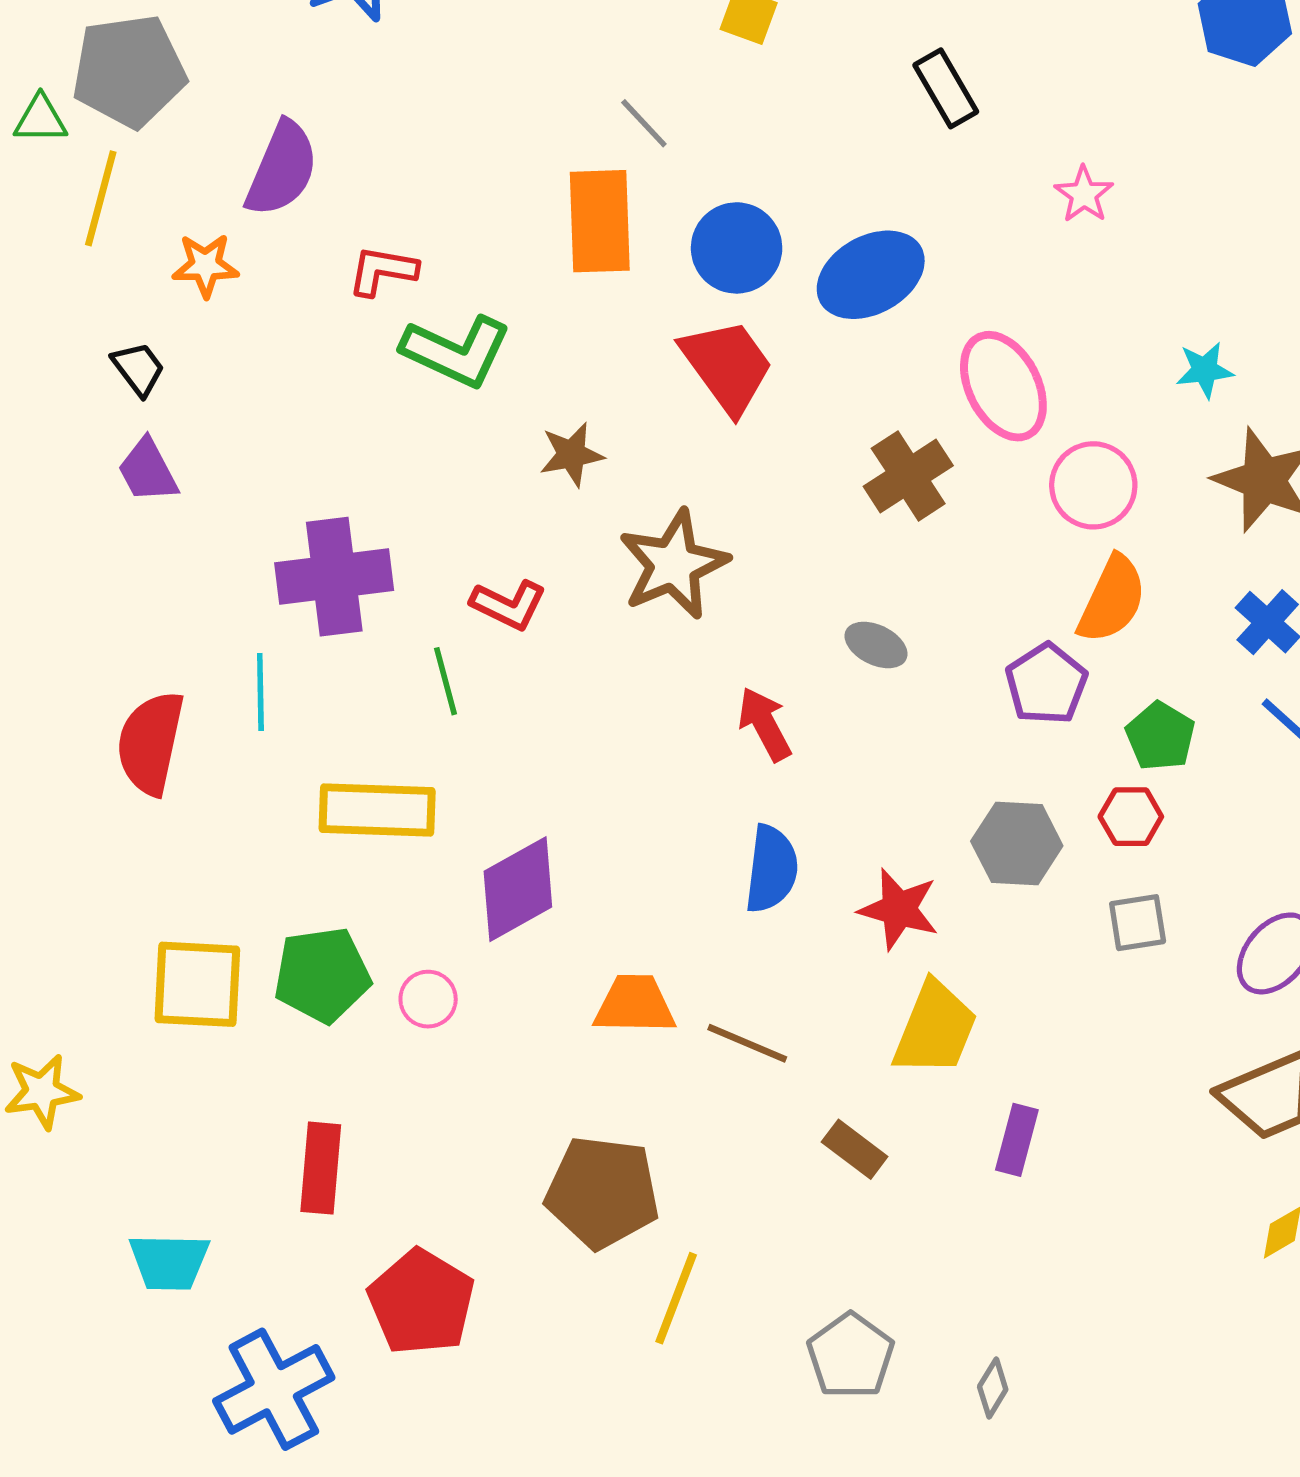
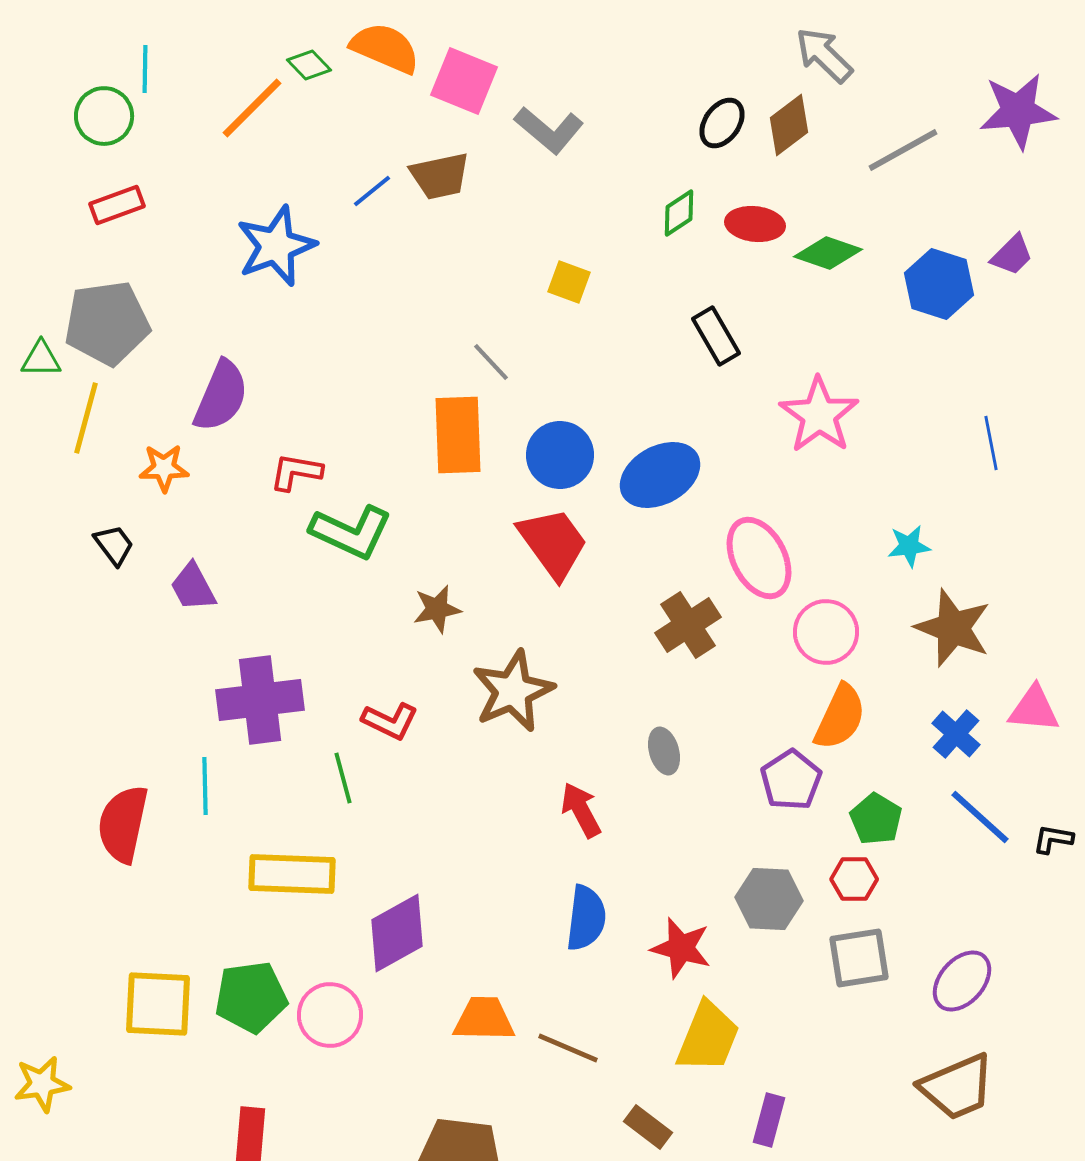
pink star: (1084, 194) -> (819, 415), size x1.8
purple trapezoid: (148, 471) -> (193, 587), moved
gray ellipse: (876, 645) -> (664, 751), turned 48
gray square: (1138, 923) -> (859, 958), size x1.4
pink circle: (428, 999) -> (330, 1015), size x1.5

